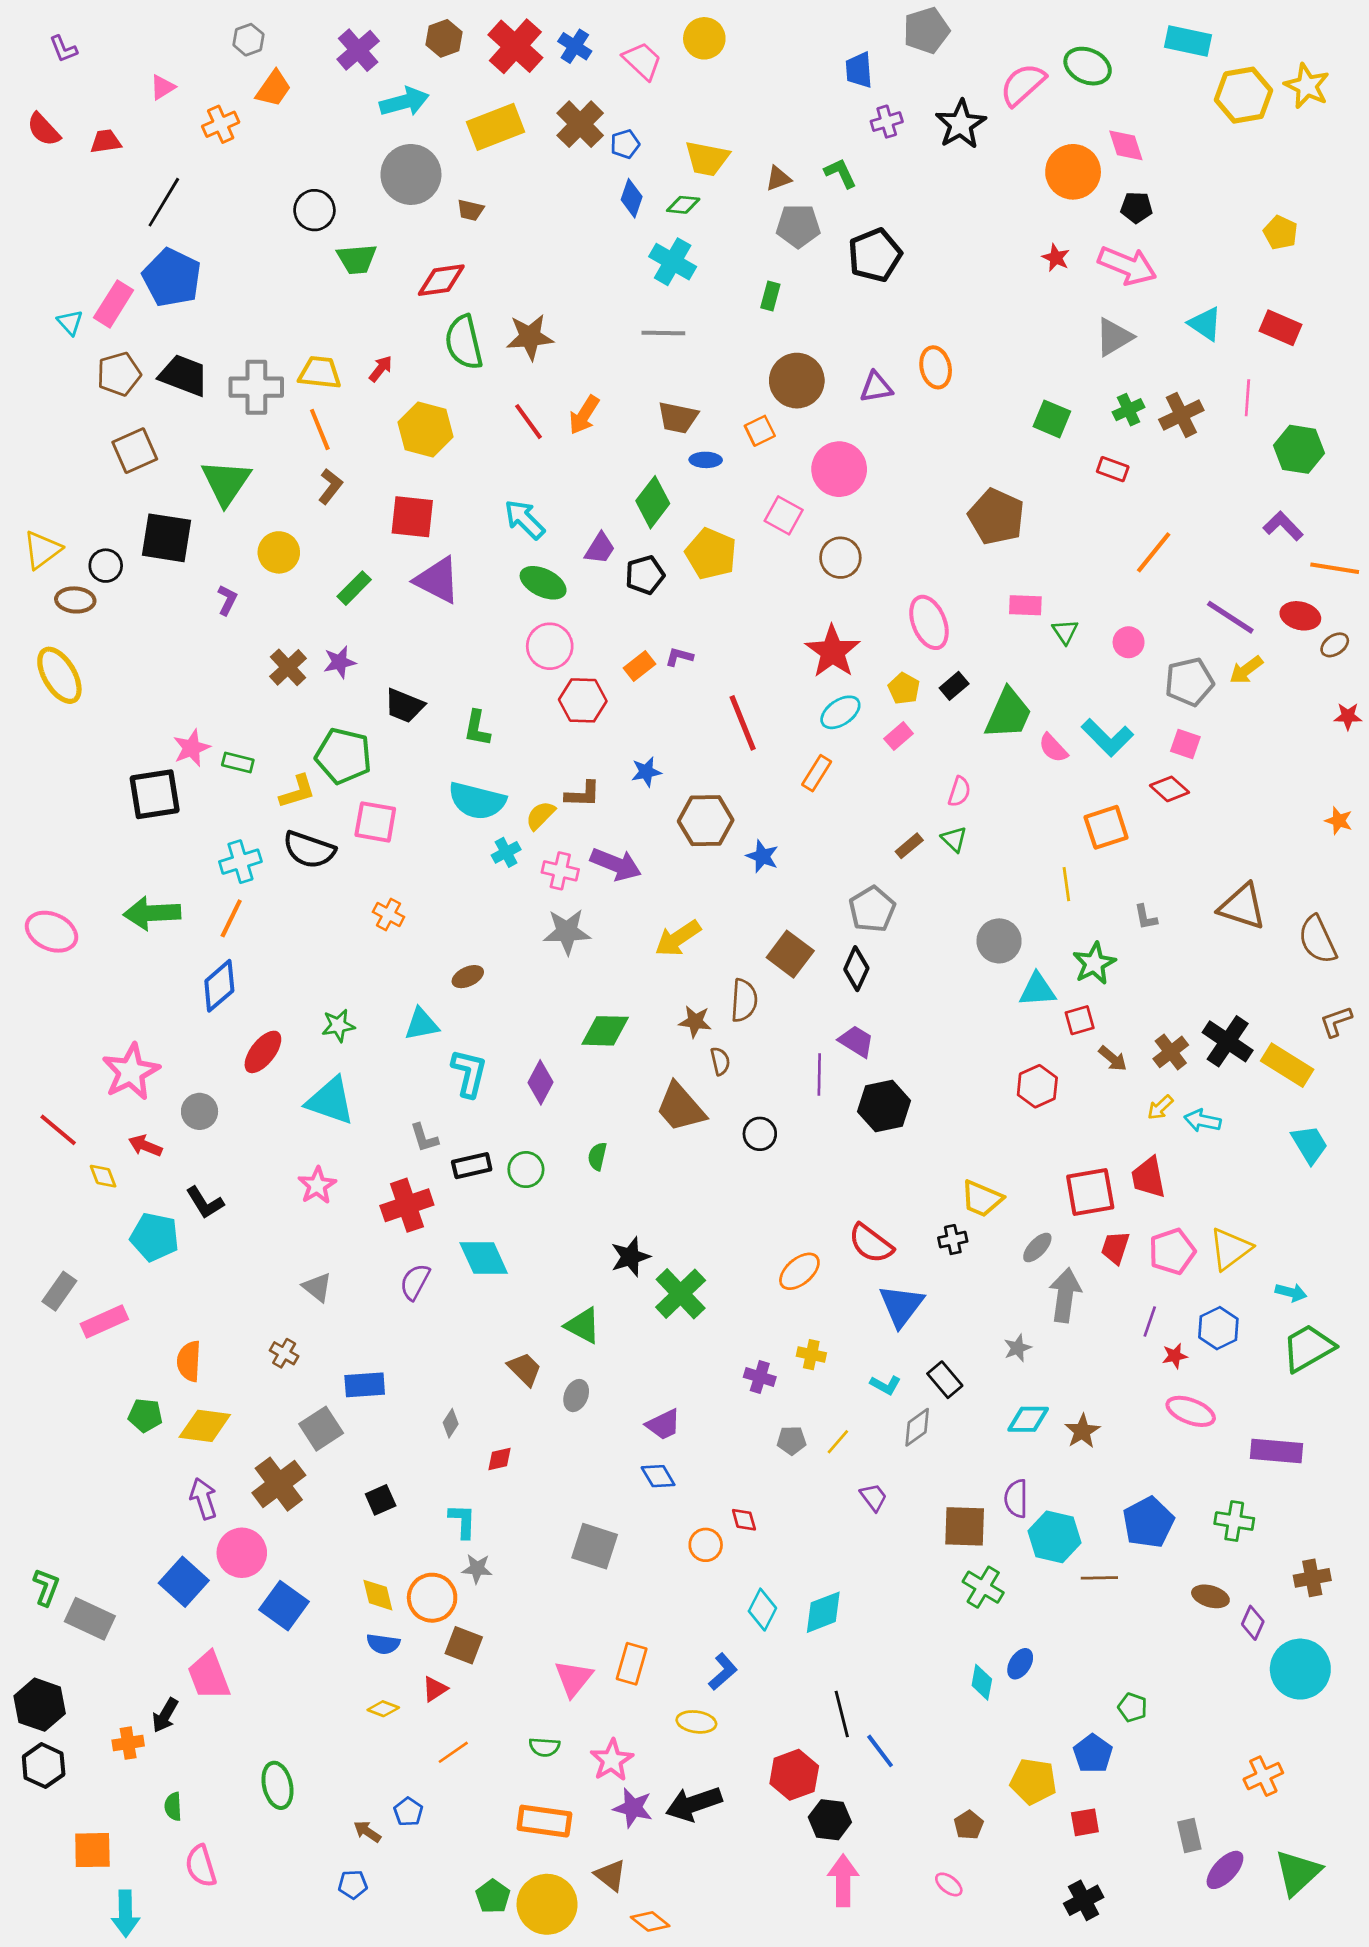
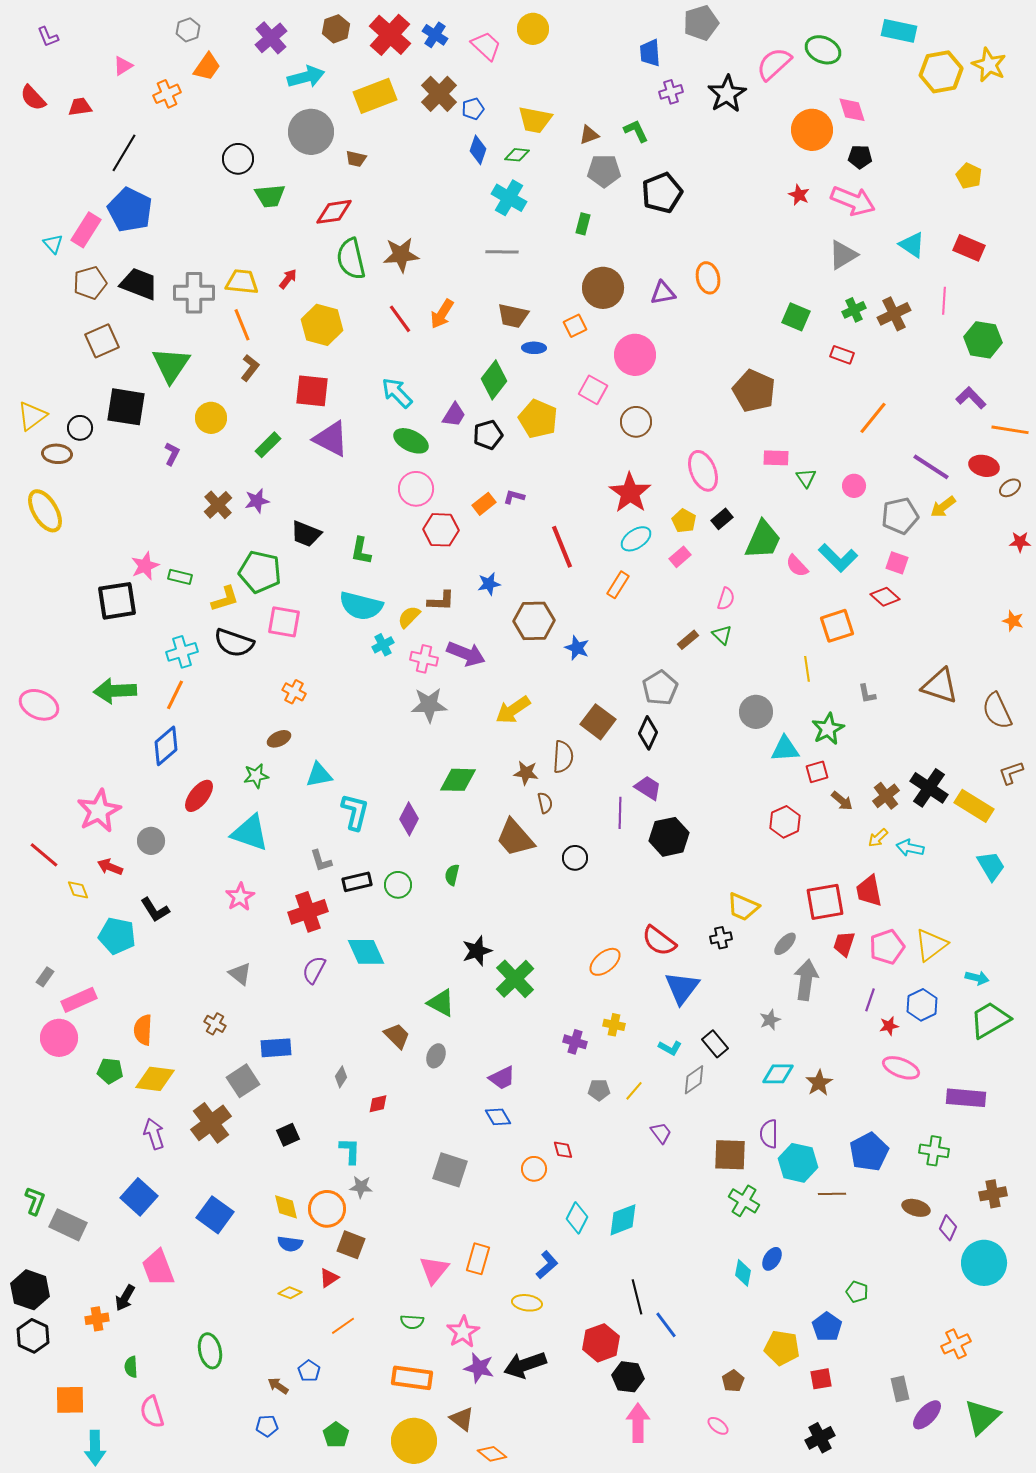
brown ellipse: (468, 977) -> (279, 739), moved
gray rectangle: (59, 1291) -> (45, 977), size x0.7
pink circle: (242, 1553) -> (59, 1038), moved
green pentagon: (493, 1896) -> (336, 1435), moved

